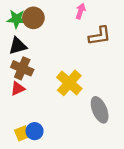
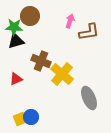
pink arrow: (81, 11) -> (70, 21), moved
green star: (17, 19) -> (14, 27), moved
brown cross: (22, 68) -> (41, 61), moved

